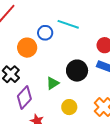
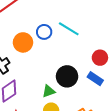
green triangle: (53, 83) -> (49, 91), moved

